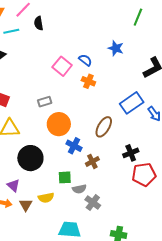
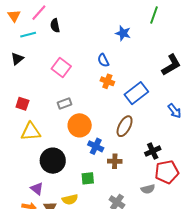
blue star: (116, 48) -> (123, 33), moved
blue semicircle: (85, 60) -> (103, 60), turned -152
pink square: (62, 66) -> (61, 68), moved
blue rectangle: (132, 103) -> (136, 93), moved
brown cross: (92, 161) -> (115, 161), turned 32
gray semicircle: (79, 189) -> (148, 189), moved

